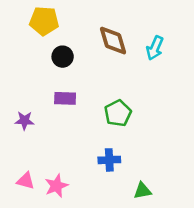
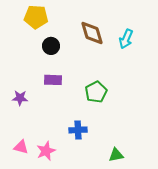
blue cross: (109, 160) -> (78, 130), moved

